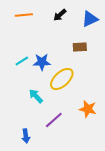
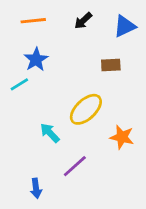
cyan line: (22, 61) -> (19, 84), moved
blue star: (42, 62) -> (36, 59), moved, turned -30
orange star: (88, 109) -> (122, 137), moved

